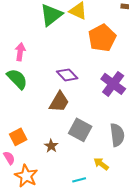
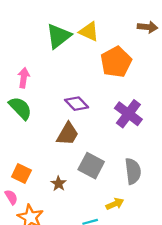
orange square: (18, 137) -> (21, 173), turned -36
yellow arrow: (101, 164) -> (115, 204), turned 119

